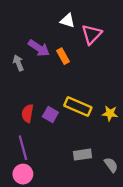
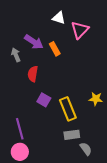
yellow rectangle: (78, 106) -> (68, 109), moved, turned 45
red semicircle: (27, 113) -> (33, 74), moved
gray semicircle: (111, 165) -> (86, 149), moved

